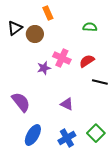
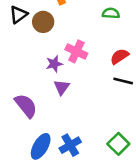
red semicircle: (87, 61) -> (120, 56), moved
purple triangle: (67, 104) -> (62, 87), moved, turned 40
blue cross: (67, 138) -> (70, 145), moved

